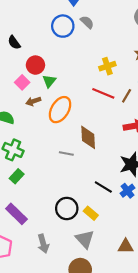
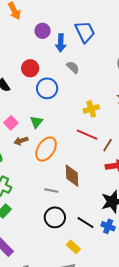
blue circle: (63, 26) -> (47, 88), moved
red circle: (35, 65) -> (30, 68), moved
brown line: (127, 96) -> (108, 145), moved
blue cross: (127, 191) -> (108, 226), turned -32
black circle: (67, 208) -> (55, 217), moved

